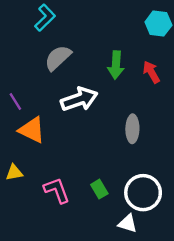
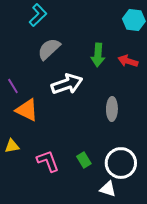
red arrow: (151, 72) -> (128, 61), turned -42

